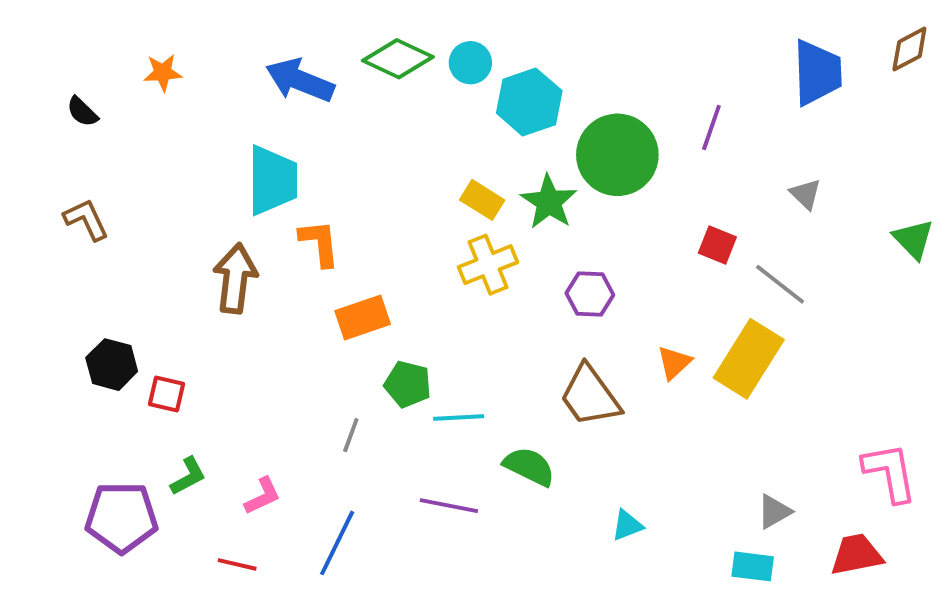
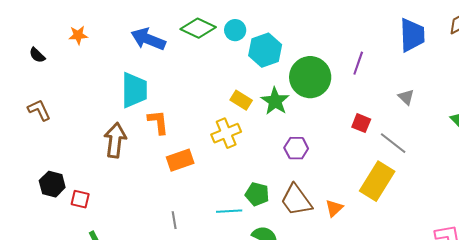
yellow cross: (488, 265) -> (226, 133), moved
orange triangle: (674, 363) -> (334, 208), moved
green pentagon: (408, 384) -> (257, 194), moved
gray line: (351, 435) -> (174, 220), turned -30

